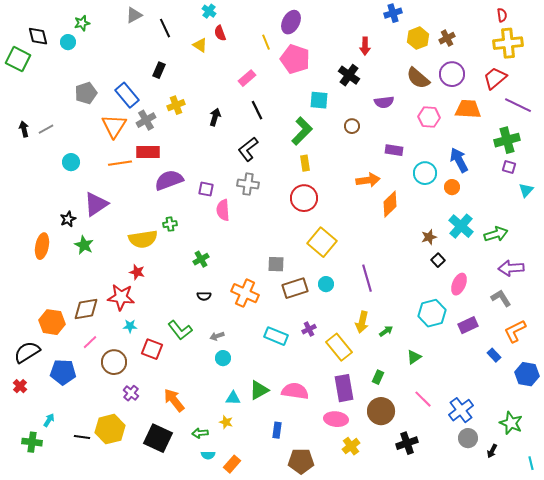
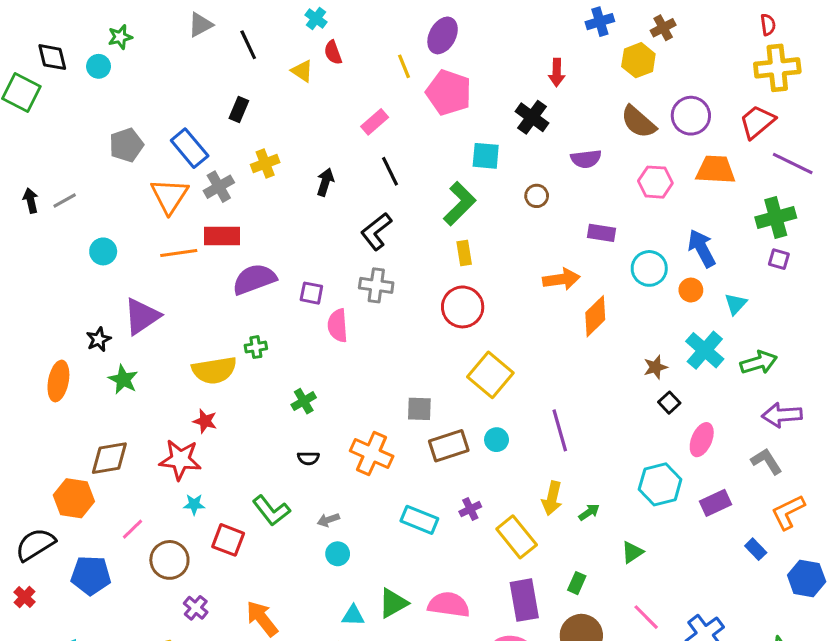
brown cross: (447, 38) -> (663, 28), moved
cyan triangle: (526, 190) -> (736, 304), moved
brown diamond: (86, 309) -> (109, 458), moved

